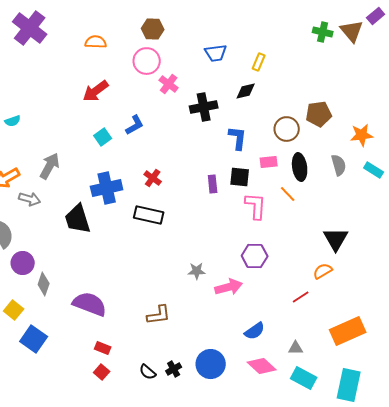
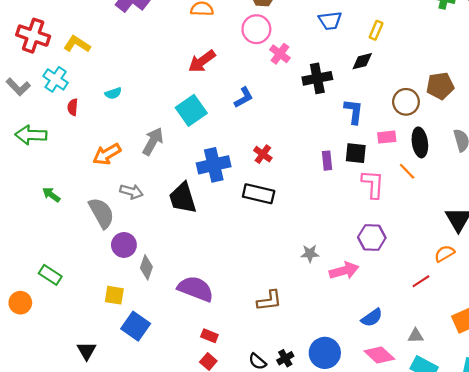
cyan square: (103, 137) -> (191, 110), moved, size x1.6
gray arrow: (30, 199) -> (131, 192), moved
yellow square: (14, 310) -> (114, 295), turned -30

